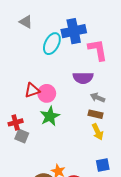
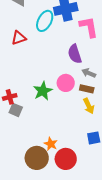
purple semicircle: (83, 78) -> (75, 54), turned 72
red triangle: (32, 90) -> (19, 38), moved
pink circle: (47, 93) -> (66, 83), moved

